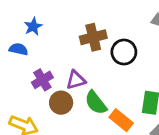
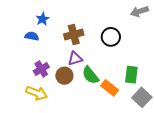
brown cross: (93, 37) -> (74, 34), moved
purple cross: (42, 80) -> (41, 69), moved

